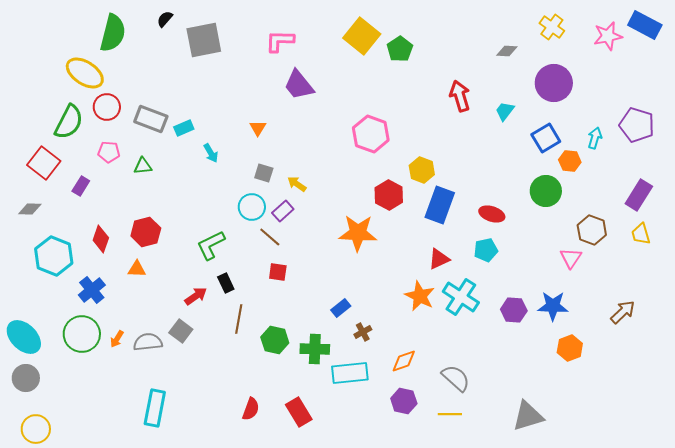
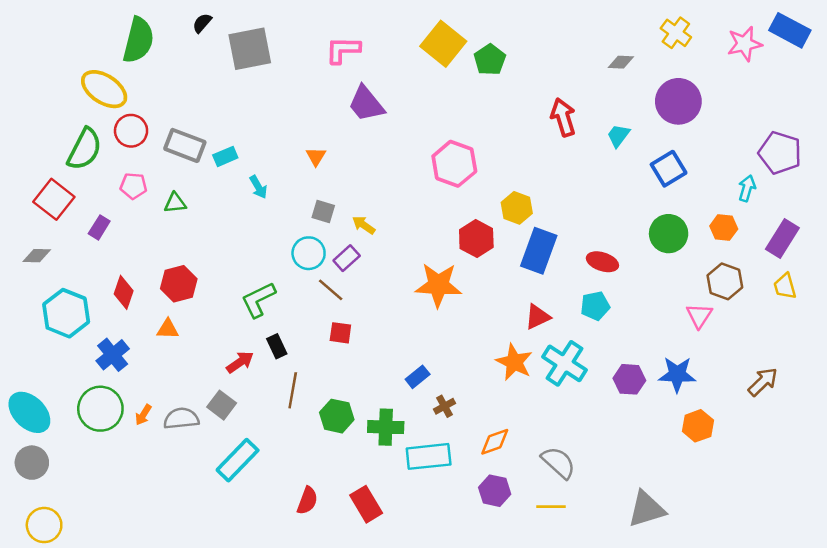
cyan arrow: (595, 138) -> (747, 188), moved
orange hexagon: (570, 161) -> (724, 227), moved
cyan rectangle: (155, 408) -> (238, 460), moved, turned 33

